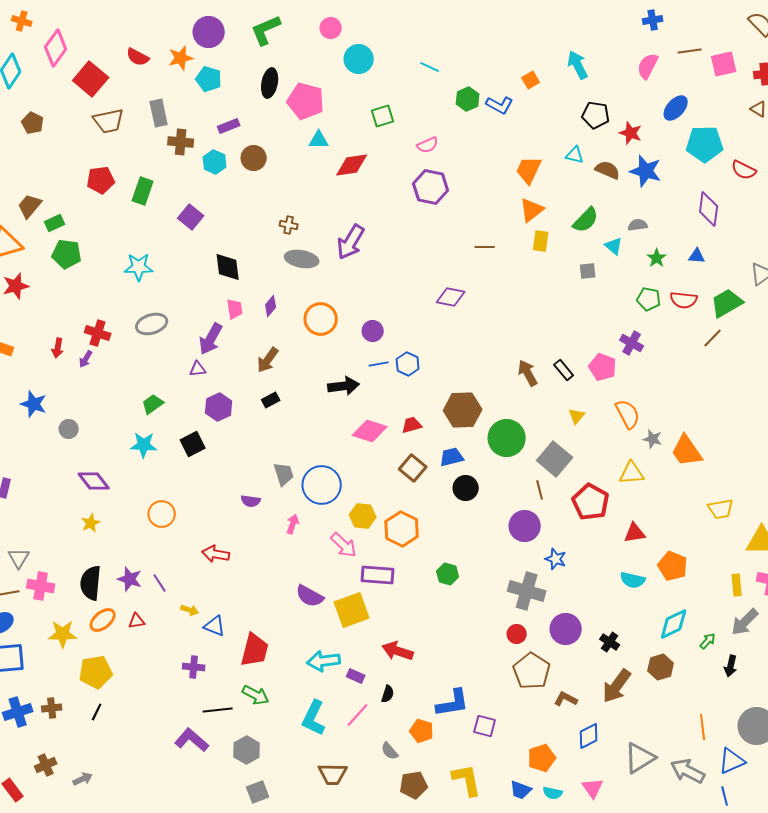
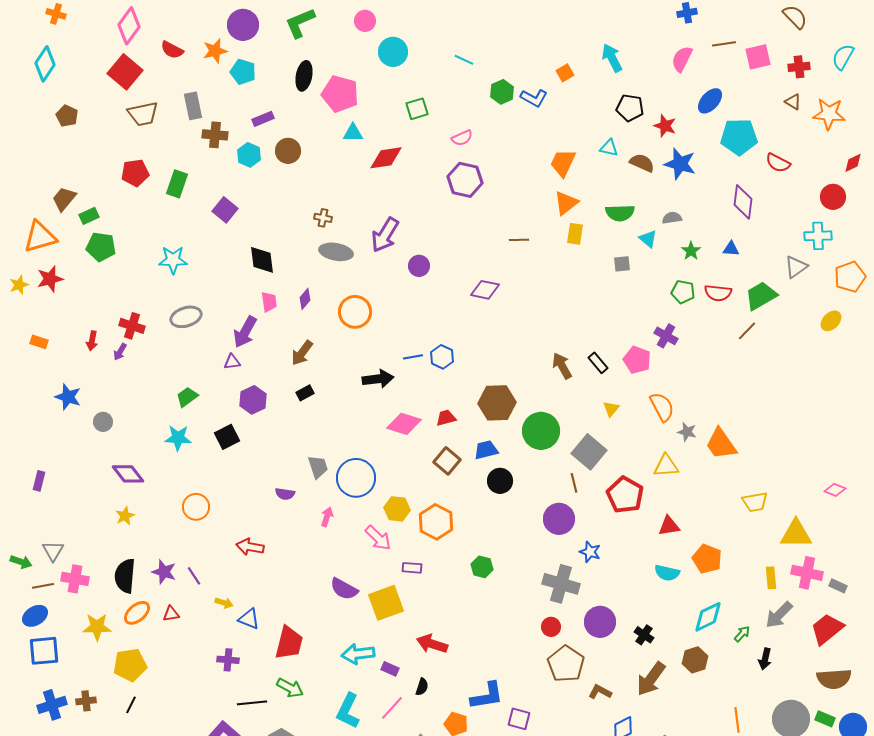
pink diamond: (56, 48) -> (129, 26), moved
green semicircle: (586, 220) -> (620, 213), turned 44
purple circle: (373, 331) -> (419, 266), moved
purple rectangle: (378, 575) -> (412, 568), size x0.6

